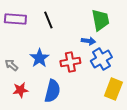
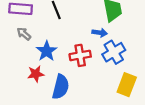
gray arrow: (11, 65) -> (24, 34), moved
red star: (20, 90) -> (36, 74), moved

